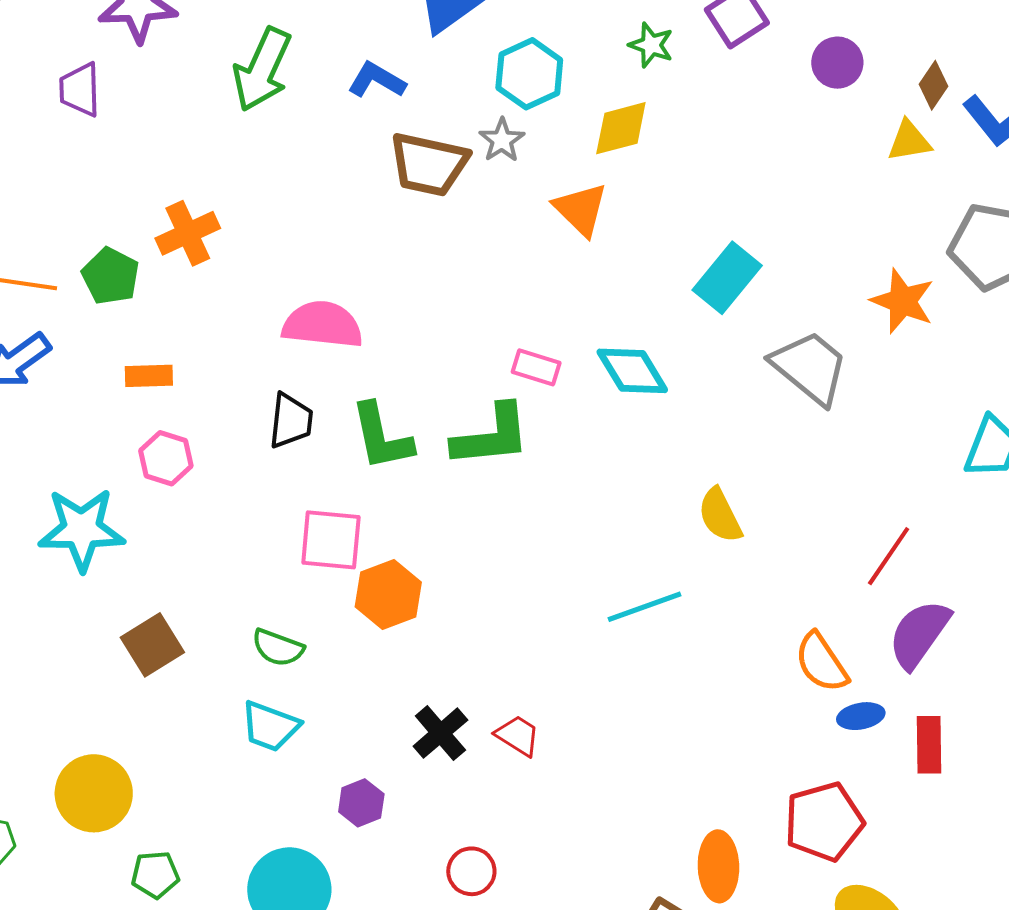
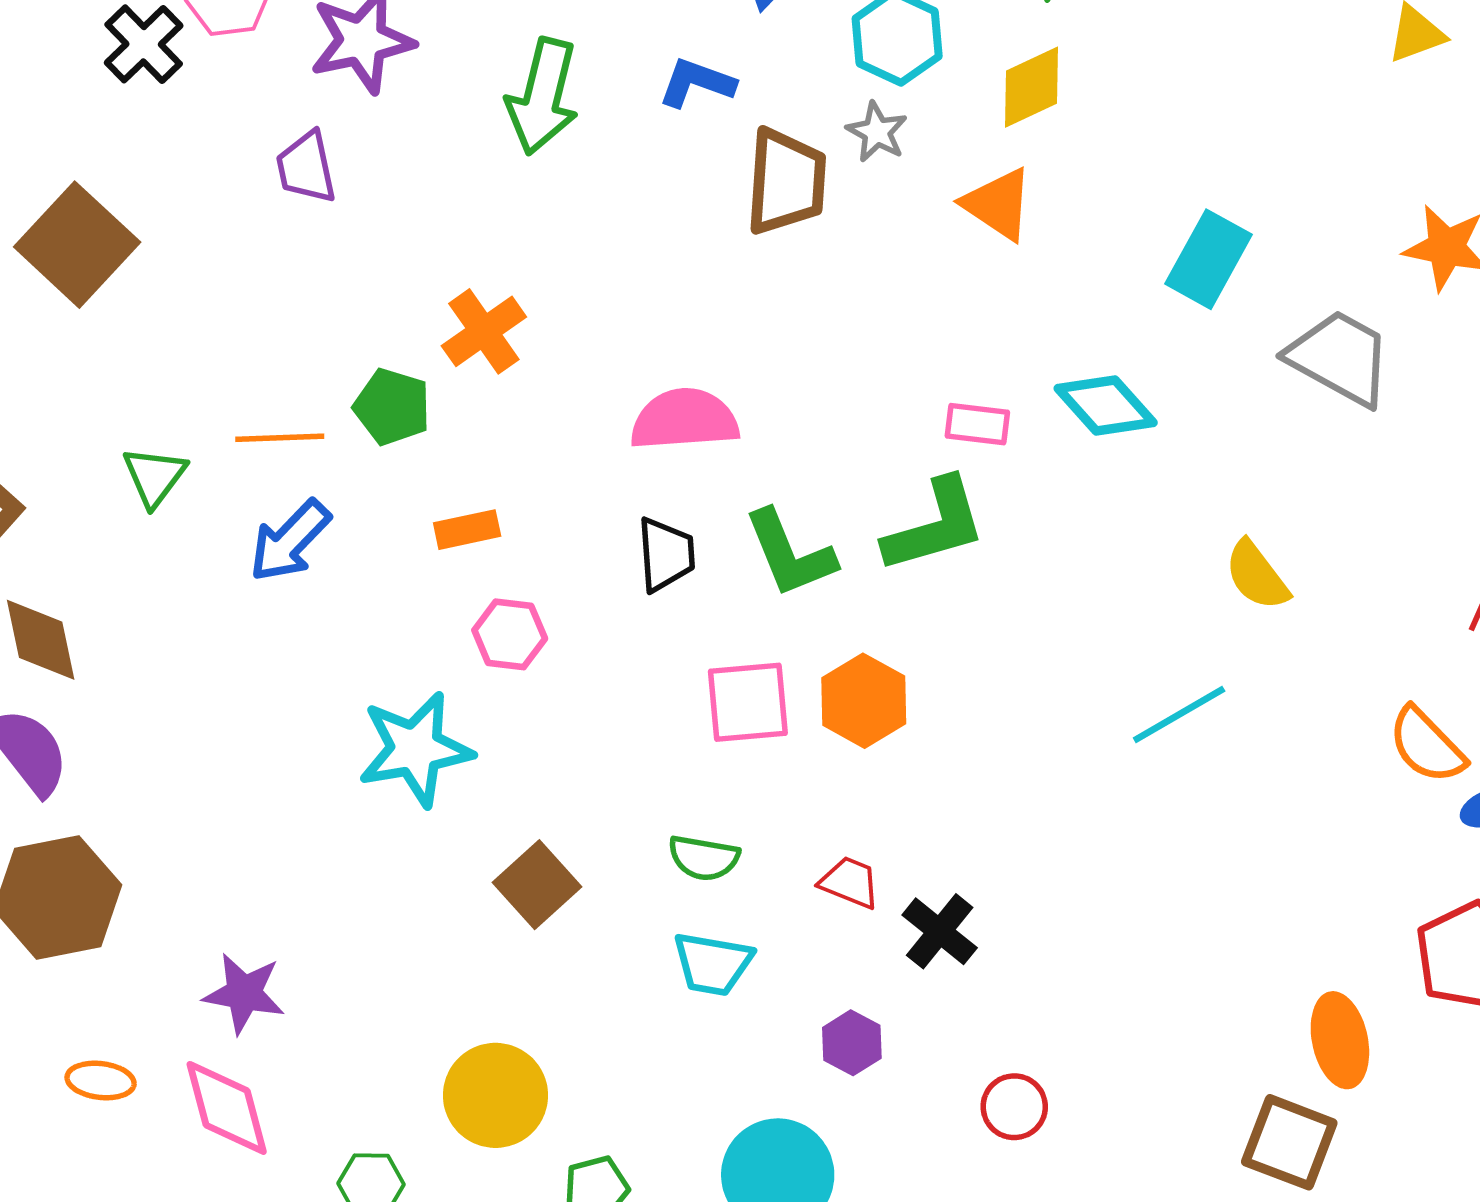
brown trapezoid: (429, 164) -> (786, 182), turned -88
orange hexagon: (388, 594) -> (864, 701), moved
red trapezoid: (518, 736) -> (850, 882), moved

